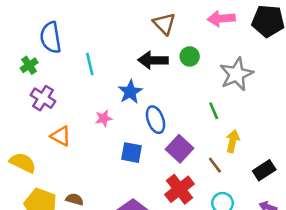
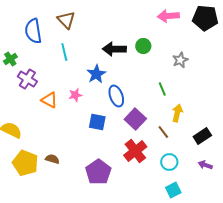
brown triangle: (164, 24) -> (66, 20), moved
green cross: (29, 65) -> (10, 59), moved
gray star: (236, 74) -> (180, 60), size x0.6
orange triangle: (61, 136) -> (49, 100), moved

